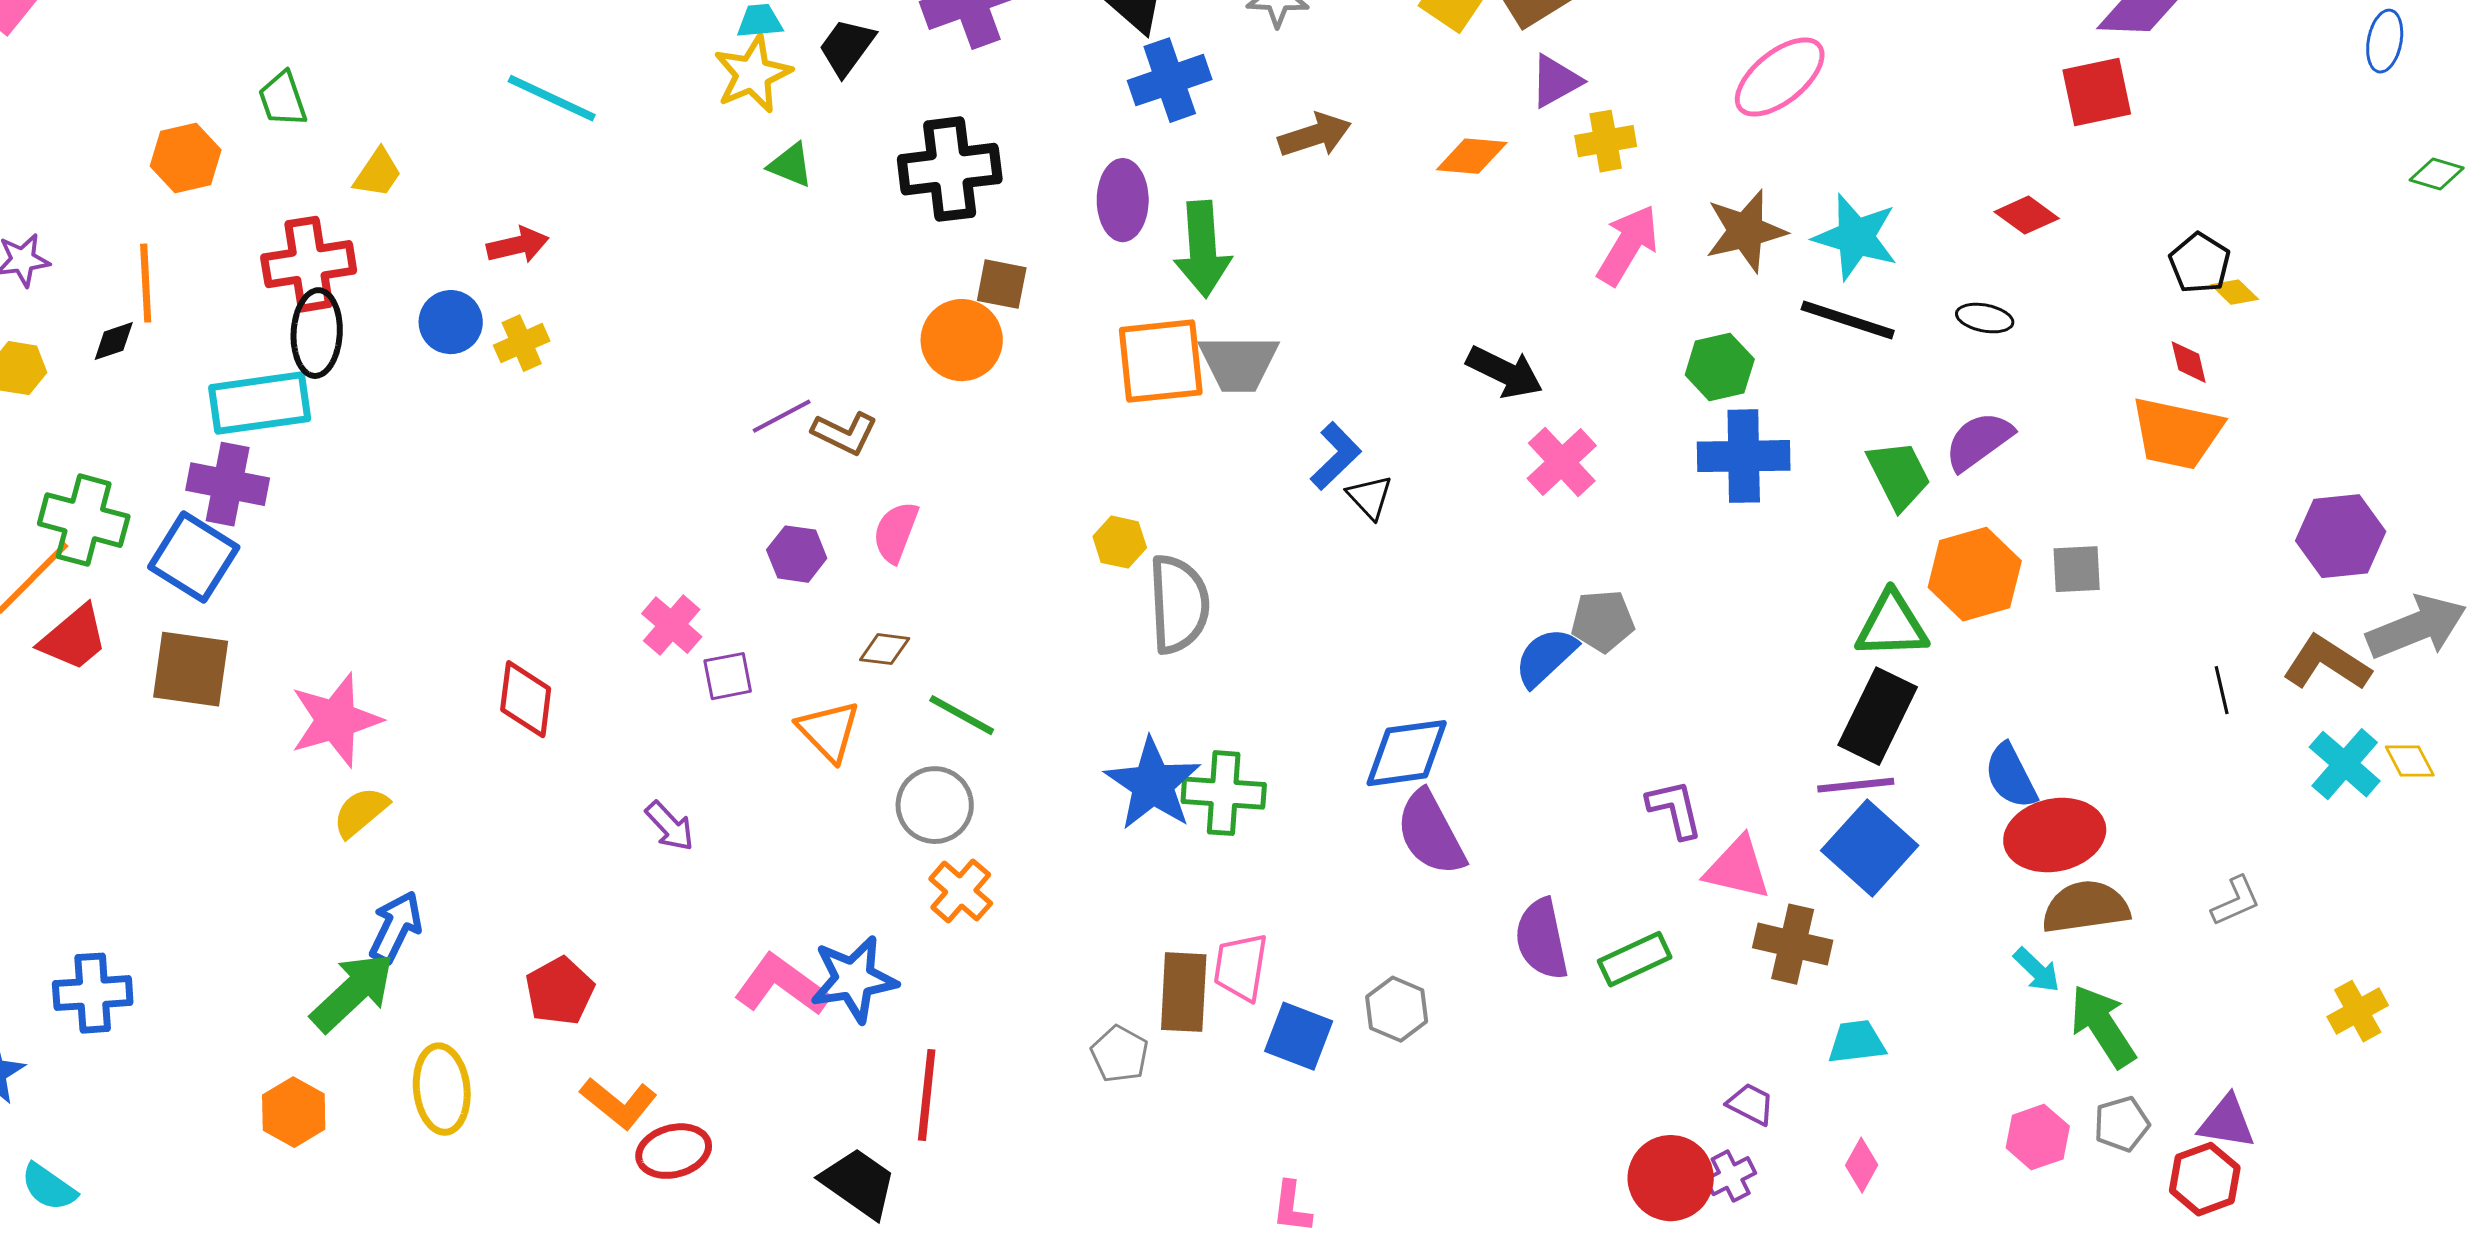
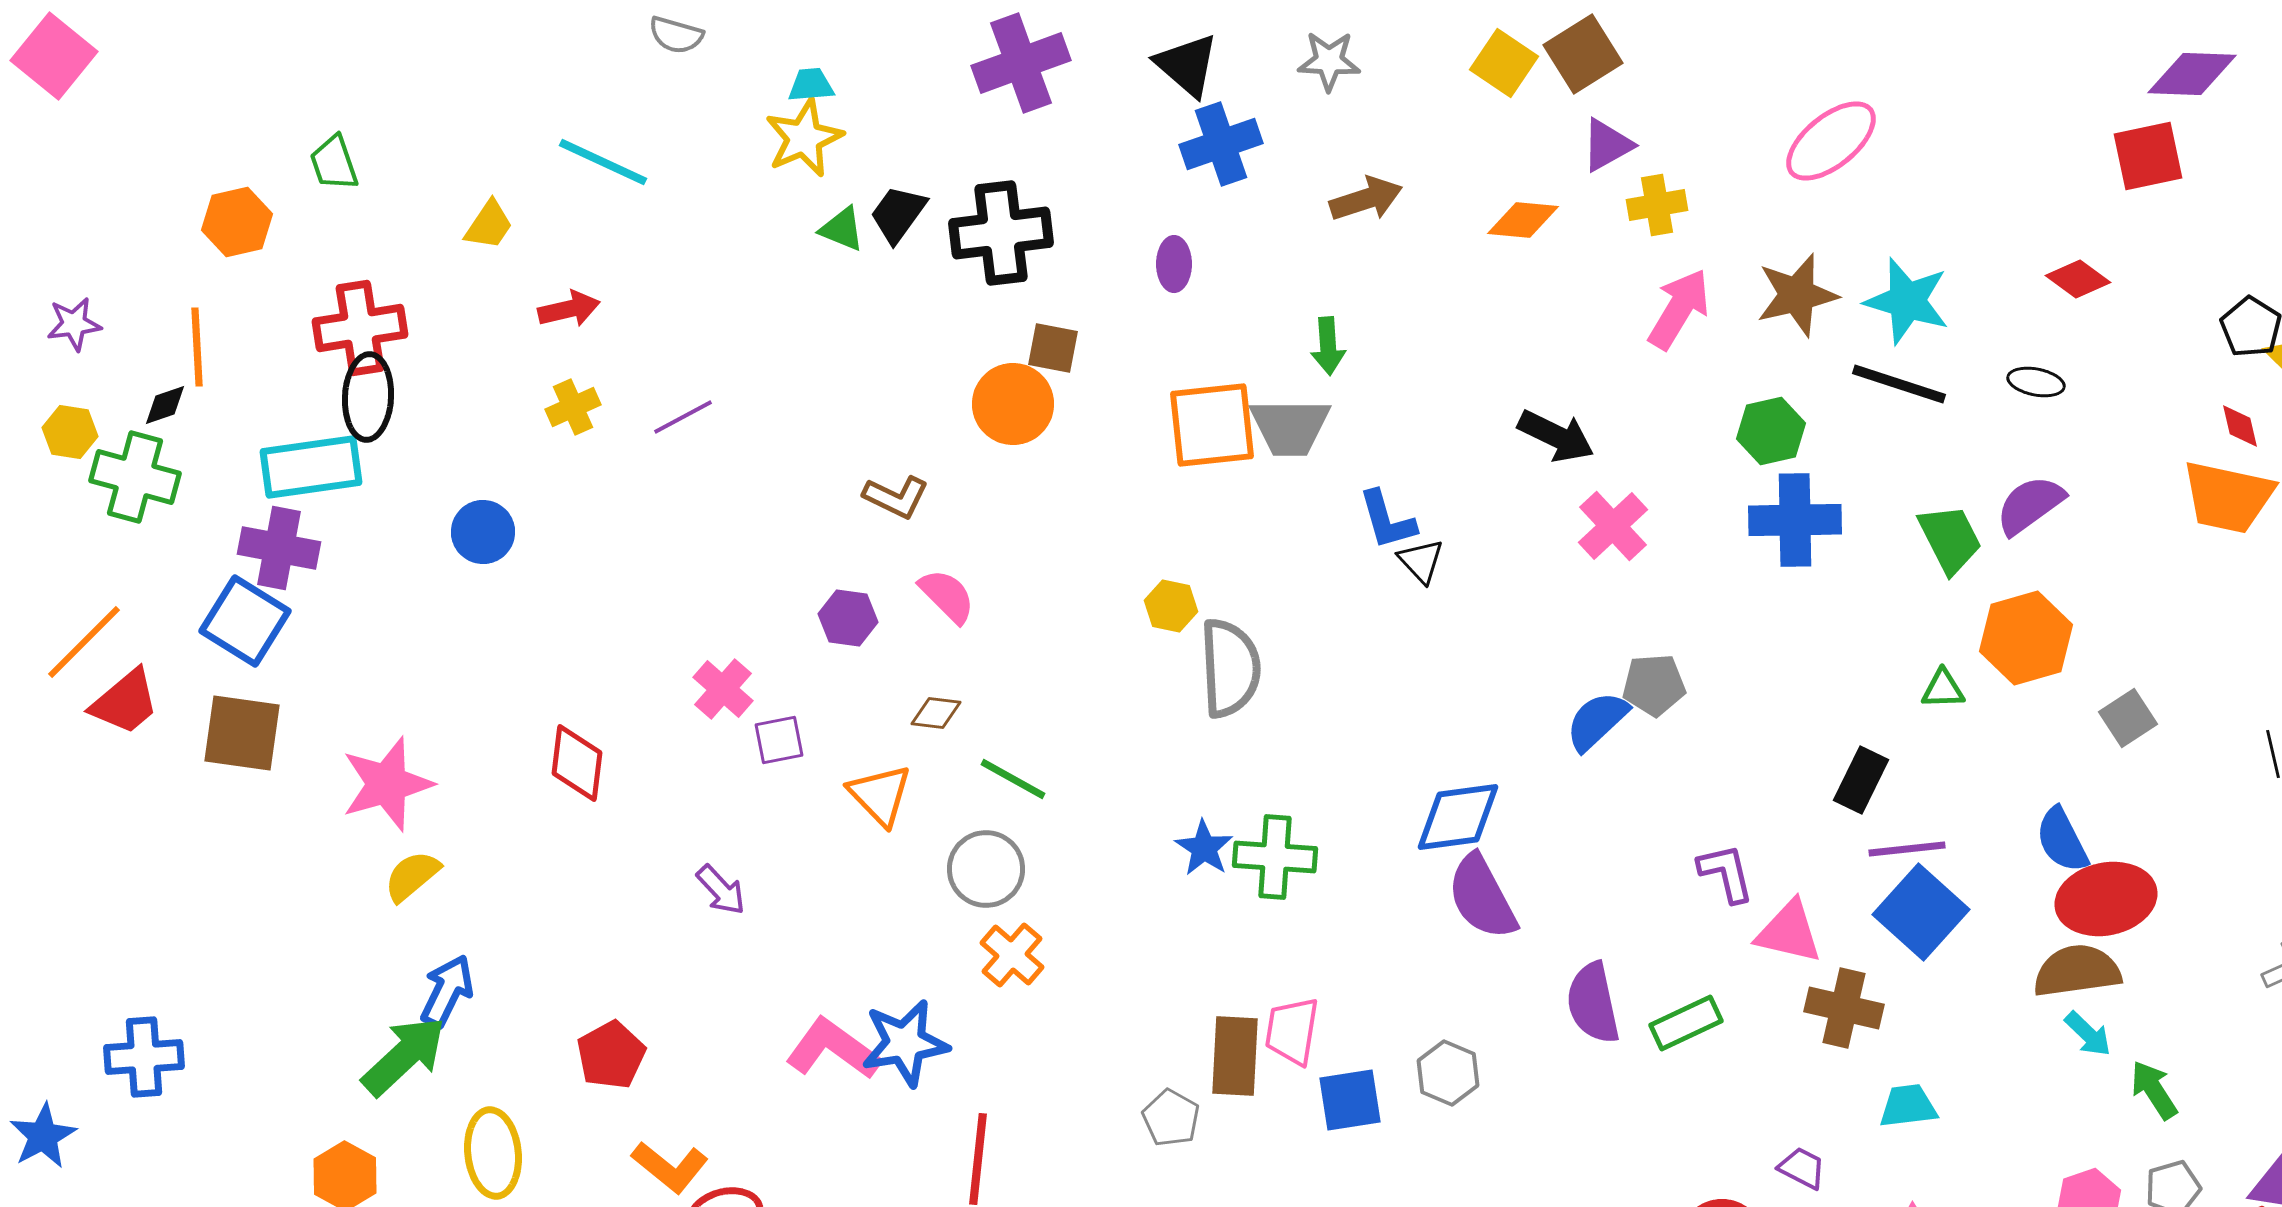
black trapezoid: (847, 47) -> (898, 214), moved
yellow trapezoid: (378, 173) -> (489, 225), moved
purple ellipse: (1123, 200) -> (1174, 264), size x0.7
green arrow: (1203, 249) -> (1328, 346), moved, size x0.6
blue circle: (451, 322) -> (483, 532), moved
purple line: (782, 416) -> (683, 417), moved
blue L-shape: (1336, 456) -> (1387, 520), turned 118
green cross: (84, 520) -> (135, 477), moved
pink semicircle: (896, 532) -> (947, 596), turned 114
gray square: (2077, 569) -> (2128, 718), moved, turned -30
green triangle: (1892, 625) -> (1943, 689), size x0.6
black rectangle: (1878, 716) -> (1861, 780), moved, size x0.7
blue star: (1153, 784) -> (1204, 848), size x0.6
brown semicircle: (2086, 907) -> (2077, 971), moved
green arrow: (2103, 1026) -> (2154, 1090), size x0.7
blue square: (1299, 1036) -> (1350, 1100), turned -30

